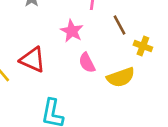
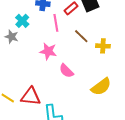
red triangle: (33, 60) -> (31, 96), moved
yellow semicircle: (121, 77) -> (101, 87), moved

